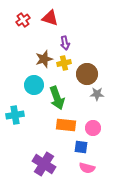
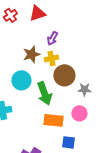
red triangle: (50, 18) -> (37, 13), turned -36
purple arrow: (65, 43) -> (52, 38), turned 40
brown circle: (87, 74) -> (64, 75), moved
pink circle: (93, 128) -> (79, 113), moved

